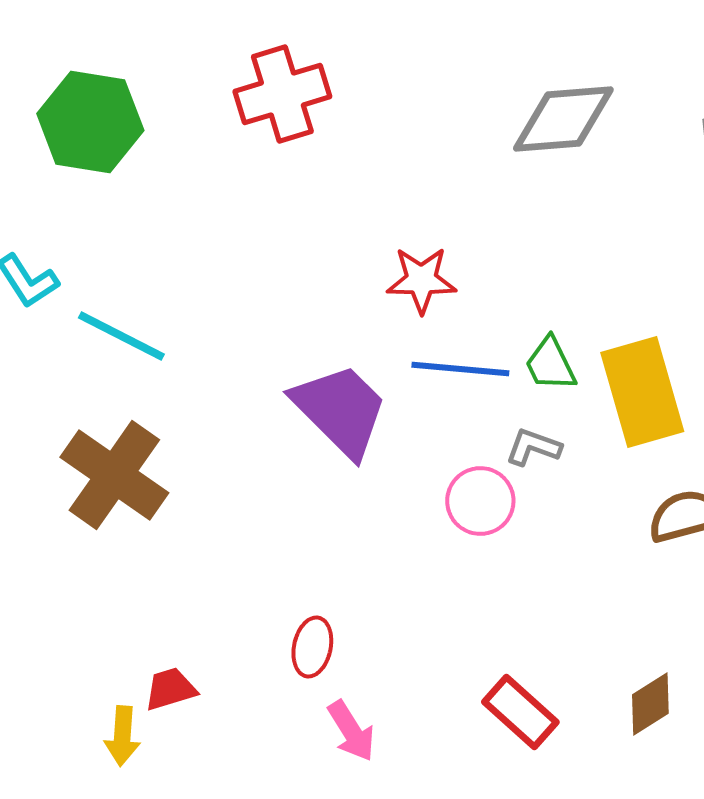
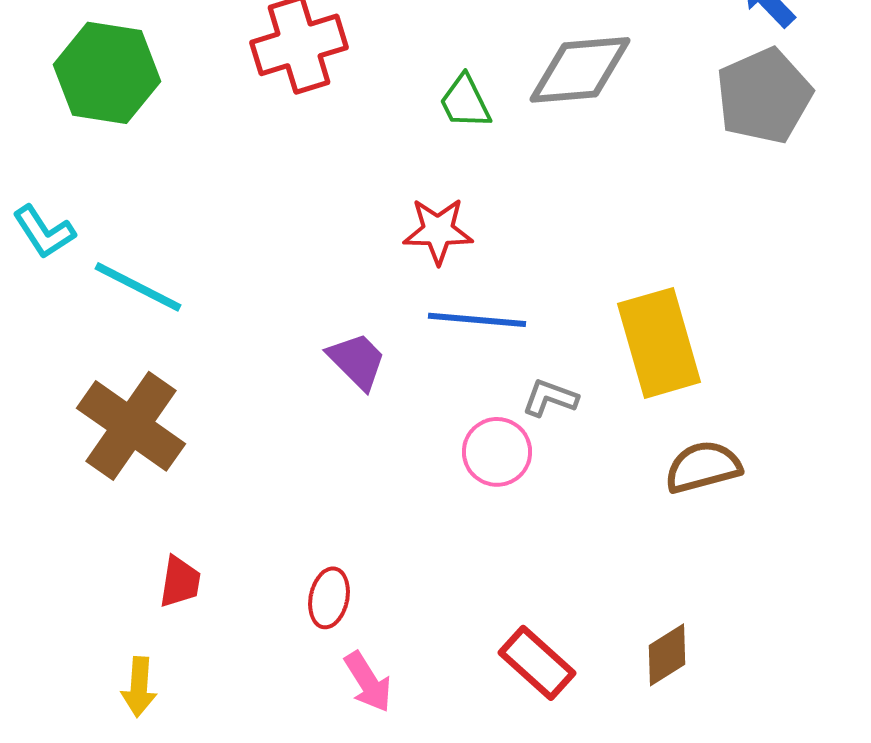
green trapezoid: (550, 364) -> (465, 102), moved
purple trapezoid: (340, 410) -> (357, 361), size x0.6
red trapezoid: (170, 689) -> (180, 582), moved, turned 116

